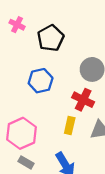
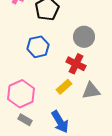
yellow rectangle: (70, 125) -> (64, 87), turned 35

